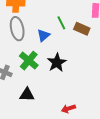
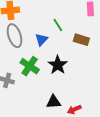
brown rectangle: (82, 29) -> (81, 40), moved
black triangle: (27, 95) -> (53, 102), moved

